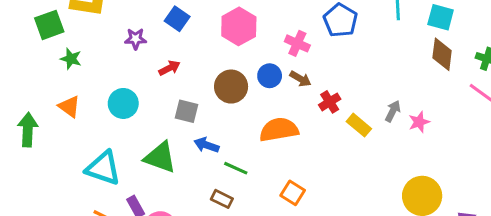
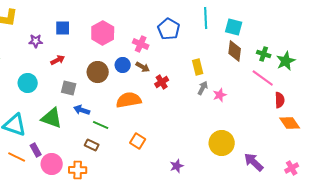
blue square: (177, 19) -> (63, 28), turned -35
yellow rectangle: (359, 125) -> (198, 67), moved, turned 35

